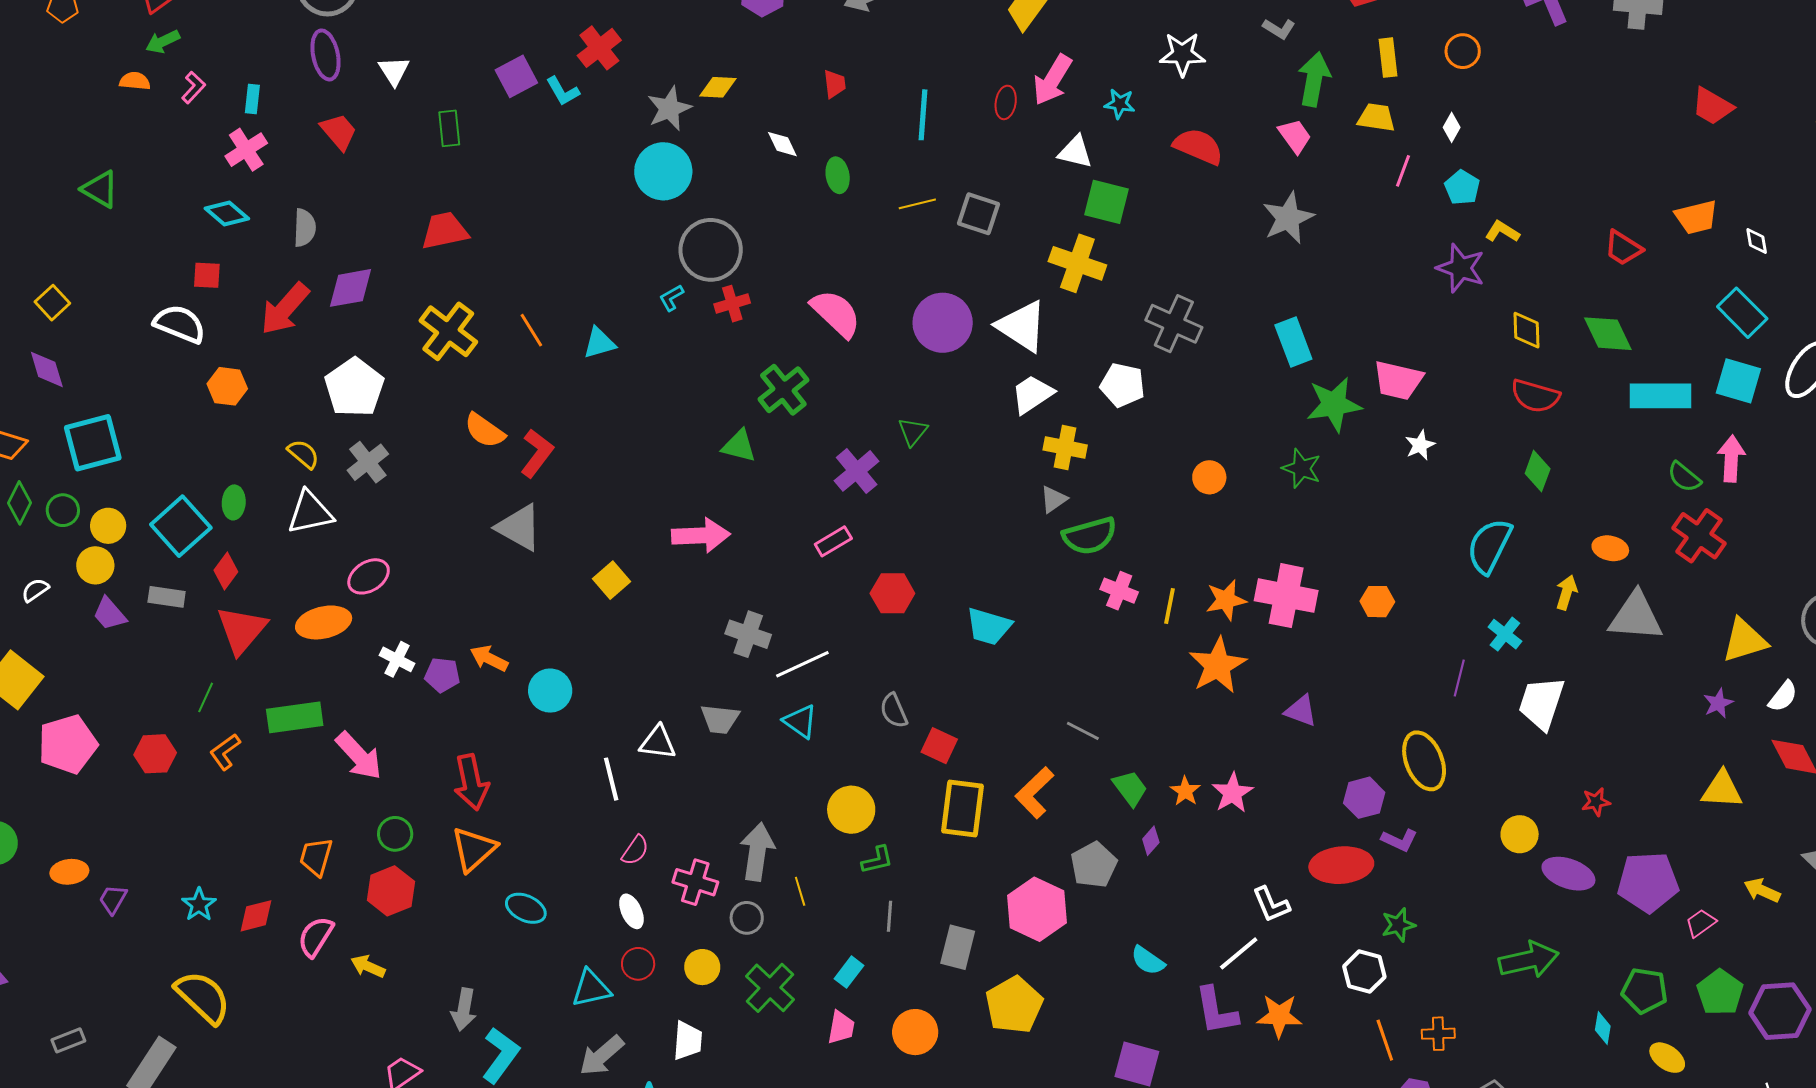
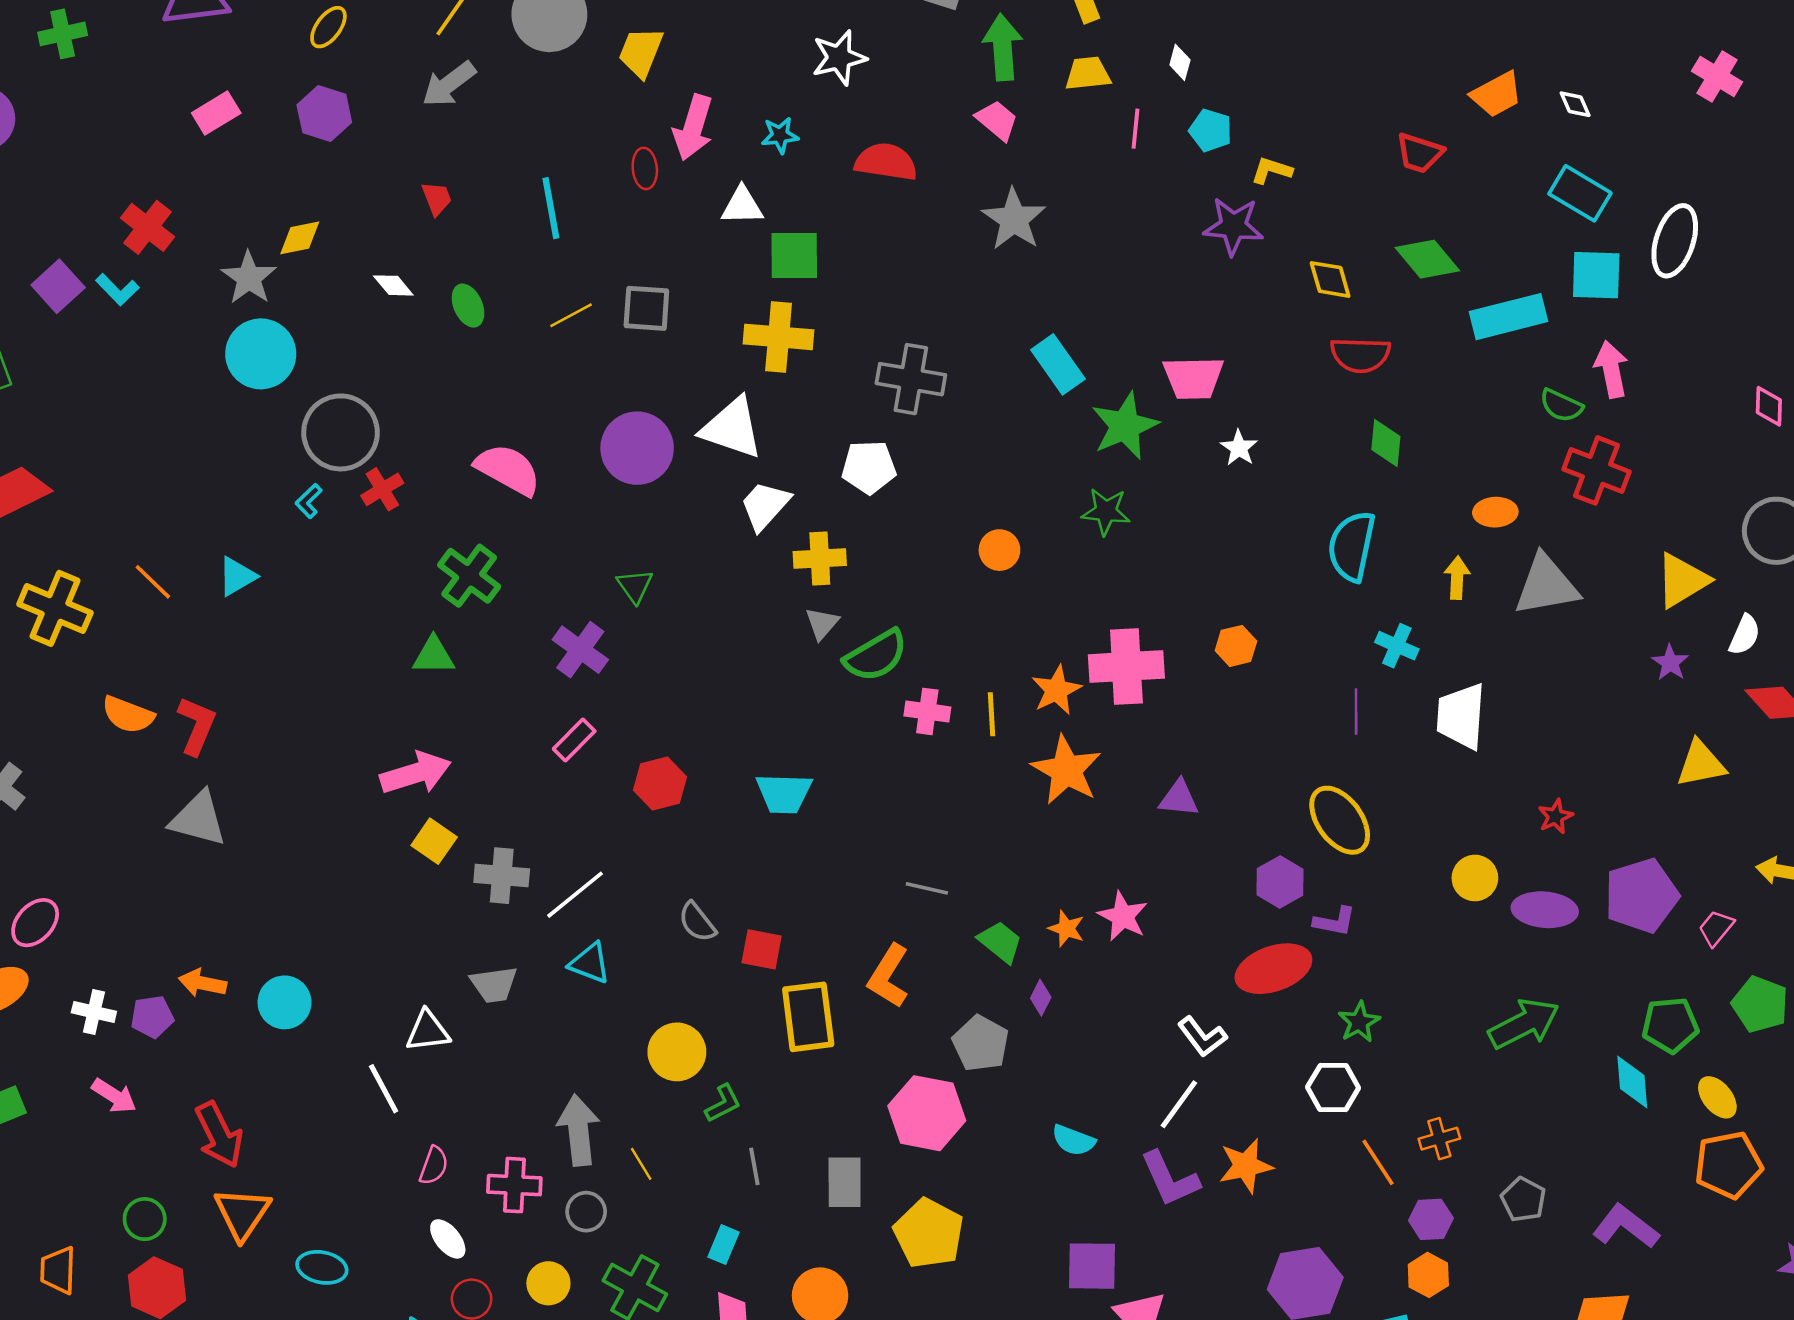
yellow square: (612, 580) -> (434, 841), moved
pink arrow: (359, 756) -> (114, 1096), moved, size x0.7
cyan diamond: (1603, 1028) -> (1632, 1082), size x1.4
yellow ellipse: (1667, 1058) -> (1717, 1097), turned 30

